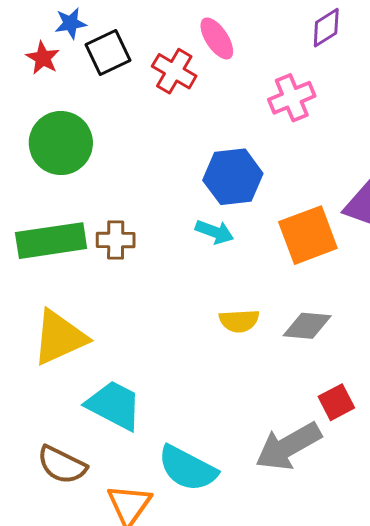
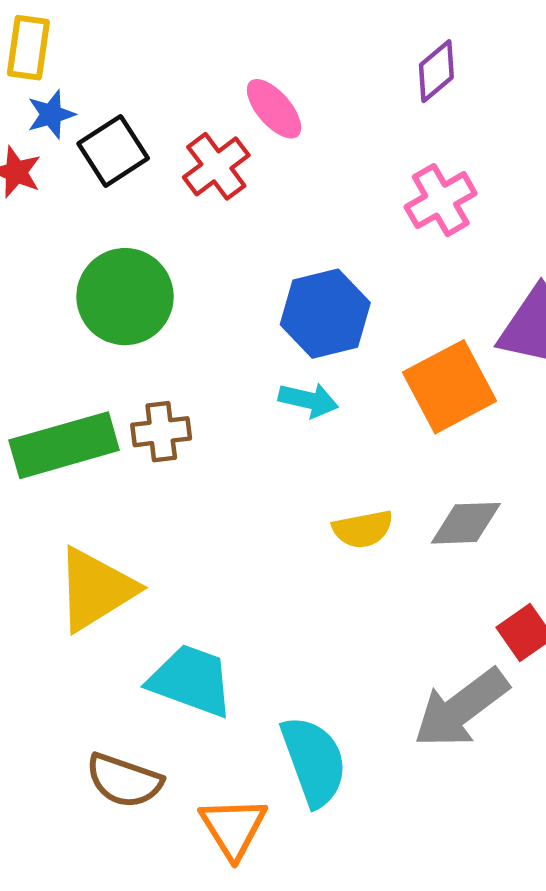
red cross: (174, 71) -> (216, 166), turned 30
pink cross: (292, 98) -> (441, 200), moved
green circle: (61, 143) -> (125, 297), moved
cyan semicircle: (187, 468) -> (314, 761), turned -130

